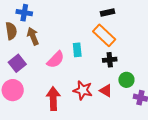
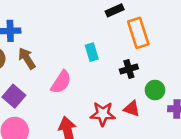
orange rectangle: (104, 35) -> (138, 33), moved, turned 40
cyan rectangle: (77, 50) -> (92, 52), moved

